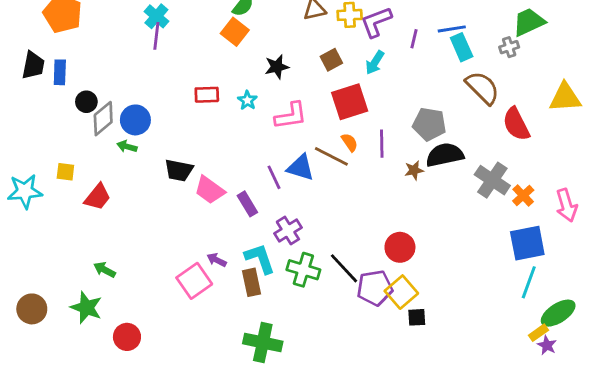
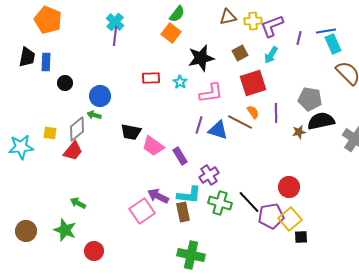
black star: (277, 67) -> (201, 58), size x1.5
gray diamond: (103, 119) -> (77, 129), moved
purple line: (274, 177) -> (199, 125), moved, turned 42
cyan L-shape: (260, 259) -> (189, 195), turned 115
purple arrow: (217, 260) -> (158, 196), size x1.5

